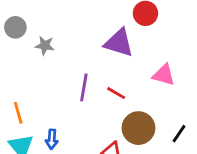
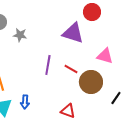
brown circle: (138, 128) -> (91, 82), moved

